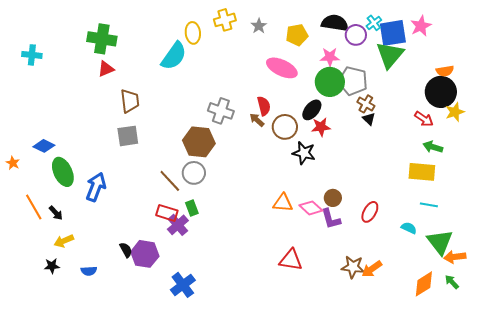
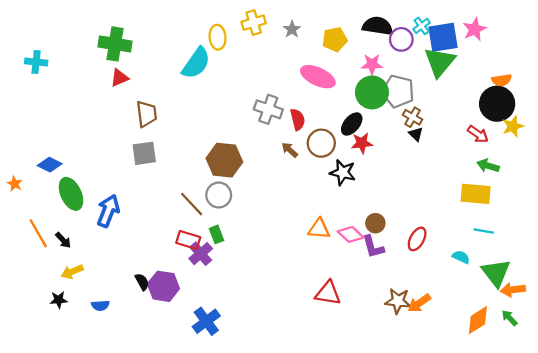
gray cross: (221, 111) -> (268, 109), moved
brown arrow: (257, 120) -> (290, 150), moved

